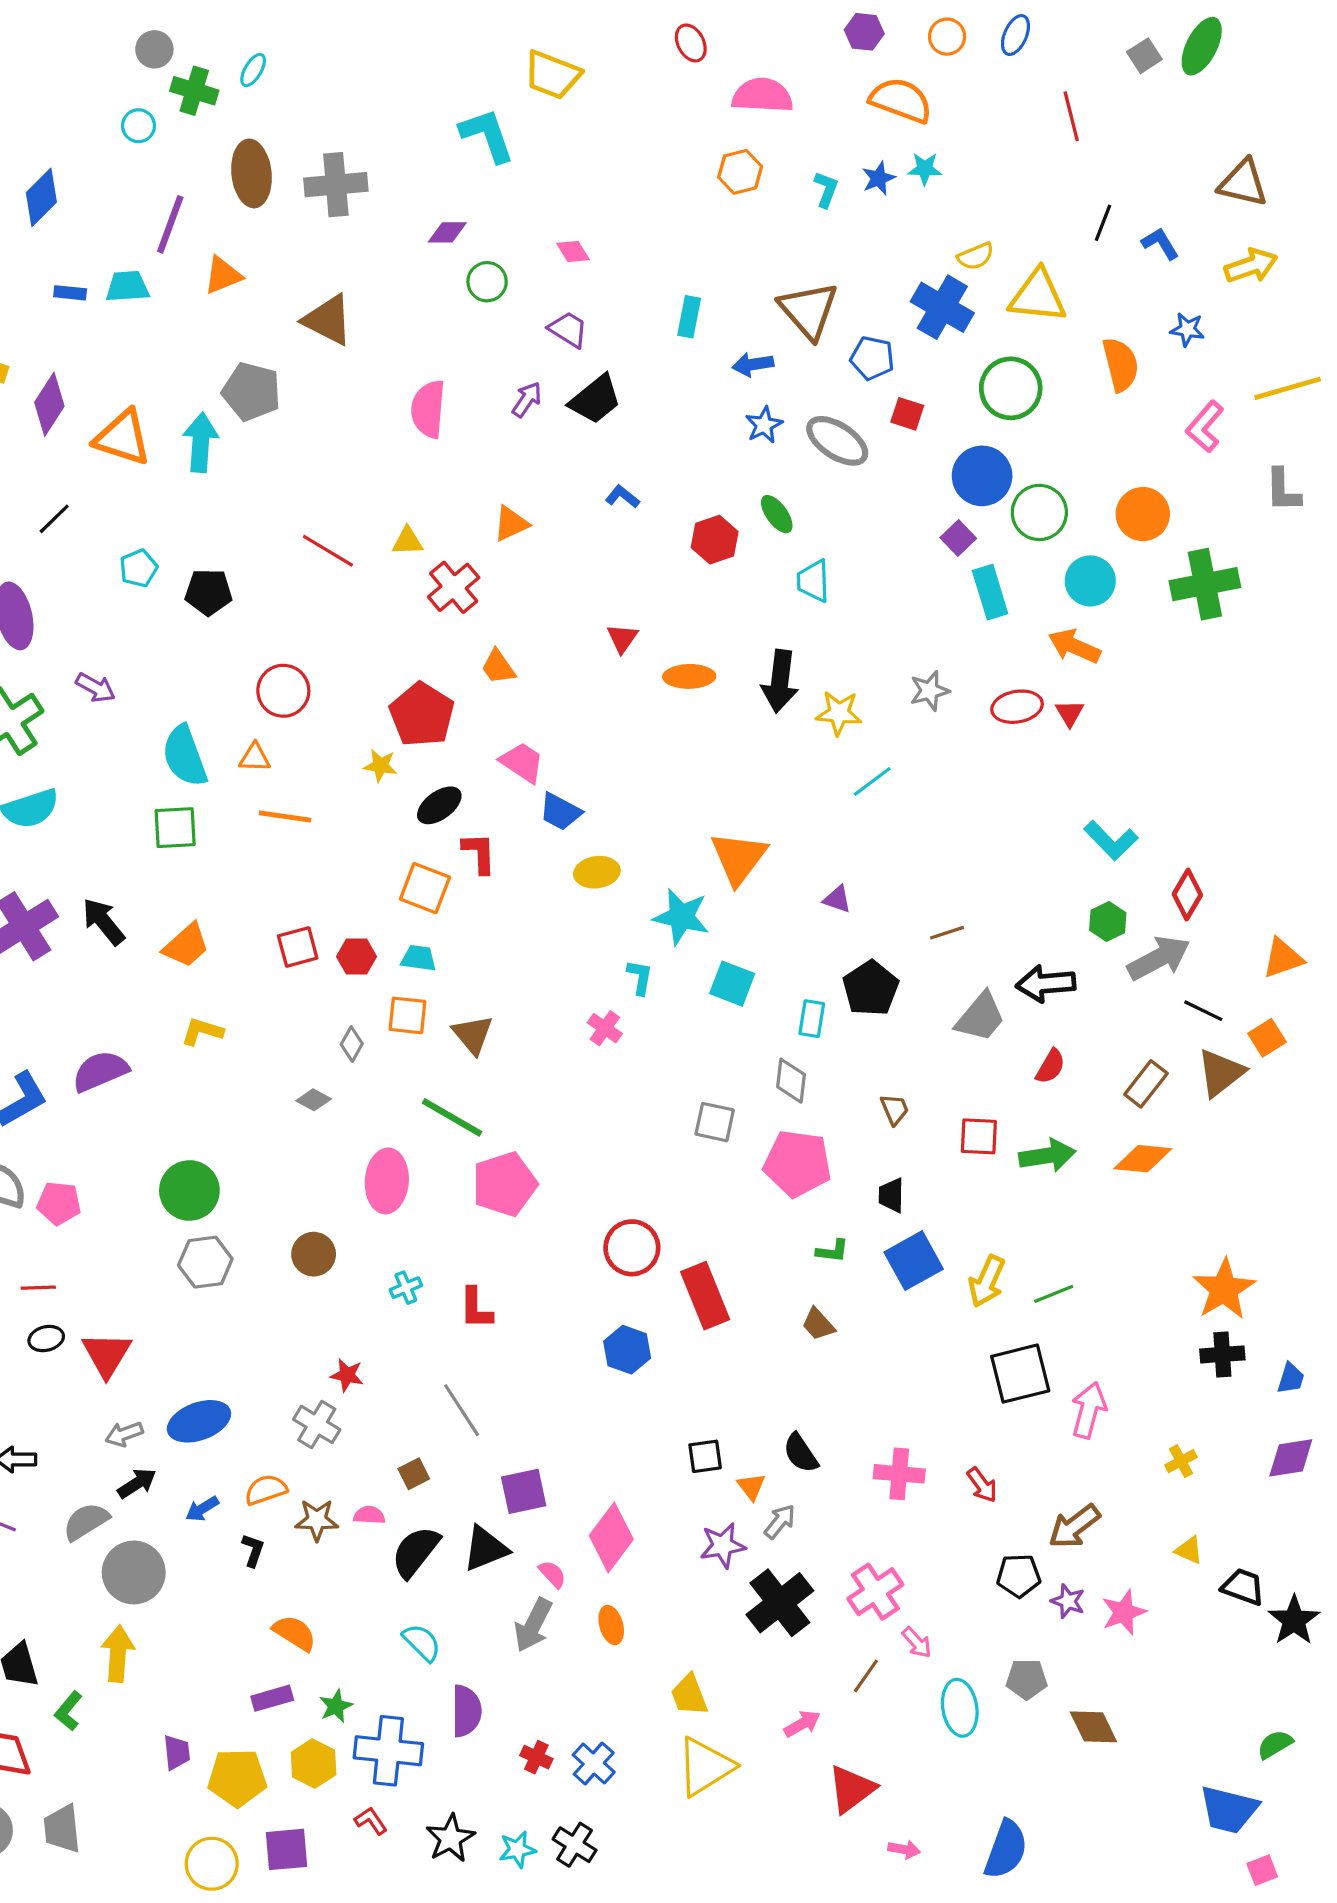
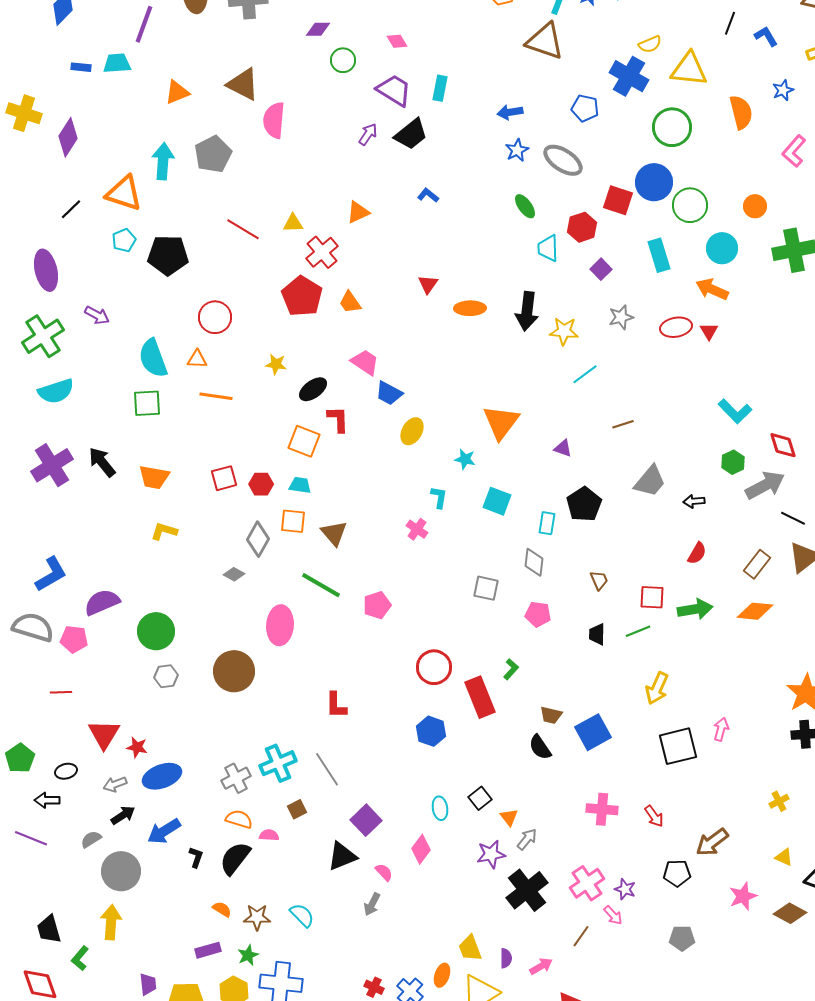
orange triangle: (223, 275) -> (177, 92), moved
brown triangle: (809, 310) -> (545, 41), moved, turned -30
cyan rectangle: (689, 317) -> (440, 88), moved
purple trapezoid: (568, 329) -> (394, 90), size x1.4
blue star: (1187, 329) -> (783, 90), turned -30
gray pentagon: (252, 392) -> (213, 154), moved, turned 30
pink semicircle: (428, 409) -> (274, 120), moved
red square: (907, 414) -> (618, 200), moved, size x1.4
orange triangle: (123, 438) -> (124, 193), moved
orange circle: (1143, 514) -> (755, 206), size x0.7
purple square: (958, 538) -> (601, 269), moved
red hexagon: (715, 540) -> (582, 227), moved
black pentagon: (209, 592) -> (168, 255), size x1.4
red pentagon: (422, 715) -> (302, 296), moved
yellow ellipse: (597, 872) -> (412, 431), turned -52
red diamond: (1187, 894) -> (783, 445), turned -48
cyan star: (681, 917) -> (465, 459), size x0.6
brown line: (947, 933) -> (623, 424), moved
orange trapezoid: (186, 945) -> (154, 477), turned 52
black arrow: (1046, 984) -> (694, 501), size x0.6
gray trapezoid: (980, 1017) -> (650, 481), moved
gray diamond: (352, 1044) -> (258, 539), size x1.6
purple semicircle: (100, 1071) -> (102, 602), moved
pink pentagon: (797, 1163) -> (538, 614), size x0.6
pink pentagon: (505, 1184) -> (377, 605), moved, size x0.7
green L-shape: (832, 1251) -> (511, 669), moved, turned -55
brown circle: (314, 1254) -> (234, 671), size x1.5
blue square: (914, 1261) -> (593, 732), moved
gray hexagon: (205, 1262) -> (166, 676), size x0.7
cyan cross: (406, 1288) -> (278, 763), moved, size x1.8
green line: (1054, 1294) -> (638, 631), moved
brown trapezoid: (818, 1324) -> (551, 715), turned -35
black ellipse: (46, 1339) -> (66, 771), moved
red star: (347, 1375) -> (137, 747), moved
pink arrow: (1089, 1410) -> (721, 729), moved, size x0.7
gray cross: (317, 1424) -> (236, 778), turned 32
black semicircle: (801, 1453) -> (540, 747), moved
black square: (705, 1456) -> (480, 798), turned -30
orange semicircle: (266, 1490) -> (239, 819), moved, turned 36
purple square: (524, 1491) -> (366, 820), turned -32
blue arrow: (202, 1509) -> (164, 831), size x1.6
brown star: (317, 1520) -> (257, 917), moved
gray semicircle: (86, 1522) -> (91, 839), size x0.7
pink diamond: (611, 1537) -> (421, 849), size x0.7
black semicircle: (415, 1552) -> (235, 858), moved
purple star: (1068, 1601) -> (625, 889), moved
gray arrow: (533, 1625) -> (372, 904), size x0.7
orange ellipse: (611, 1625) -> (442, 975), moved, turned 35
orange semicircle: (294, 1633) -> (222, 909), size x0.7
cyan ellipse: (960, 1708) -> (440, 808), moved, size x0.7
purple semicircle: (466, 1711) -> (506, 958), moved, size x0.6
brown diamond: (1093, 1727) -> (790, 913), moved, turned -36

